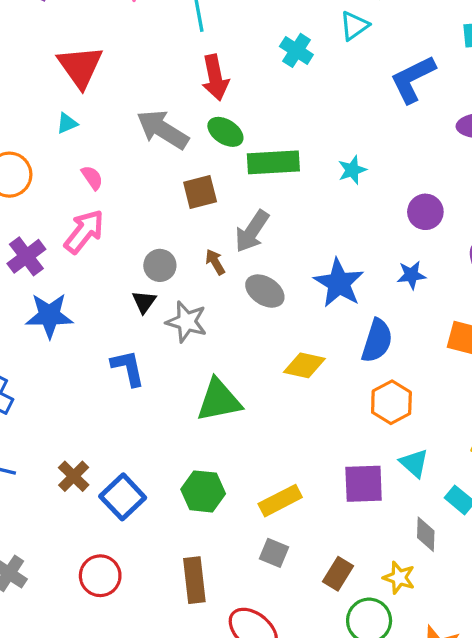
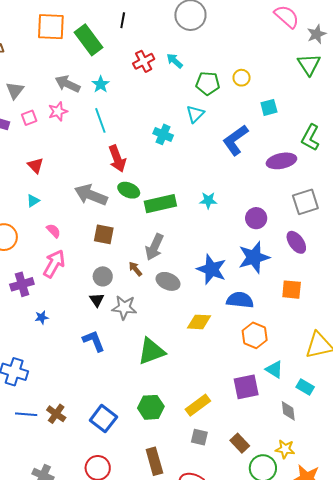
red triangle: (80, 67) -> (35, 166), size x0.6
cyan star: (352, 170) -> (208, 200), turned 30
brown square: (200, 192) -> (104, 234), moved, turned 35
purple cross: (26, 256) -> (22, 284), turned 30
blue star: (411, 275) -> (254, 257), size x1.8
blue star: (49, 316) -> (42, 317), size x0.5
blue semicircle: (377, 341) -> (240, 300), turned -92
brown cross: (74, 476) -> (56, 414), moved
brown rectangle: (338, 574) -> (240, 443), turned -66
yellow star: (399, 578) -> (285, 449), moved

